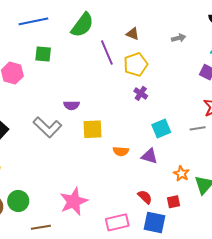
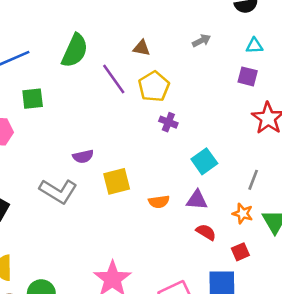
gray line: (198, 128) -> (253, 180), moved, turned -49
red semicircle: (145, 197) -> (206, 232), moved

